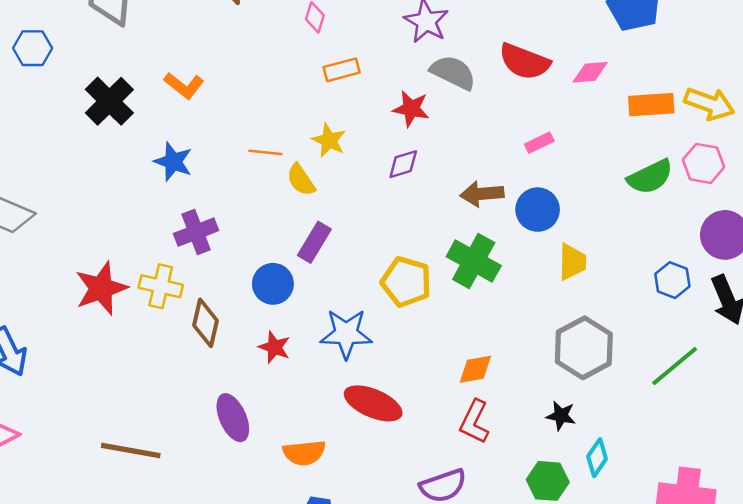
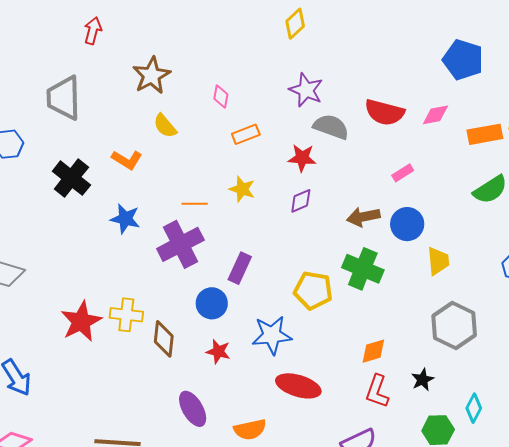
yellow semicircle: (301, 180) -> (165, 126), moved
purple cross: (196, 232) -> (180, 244), moved, size x1.4
black star: (561, 416) -> (423, 380), moved, turned -30

